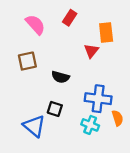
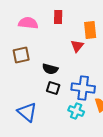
red rectangle: (70, 18) -> (58, 17), turned -32
pink semicircle: (35, 25) -> (28, 23), turned -42
black square: (55, 109) -> (53, 88), moved

